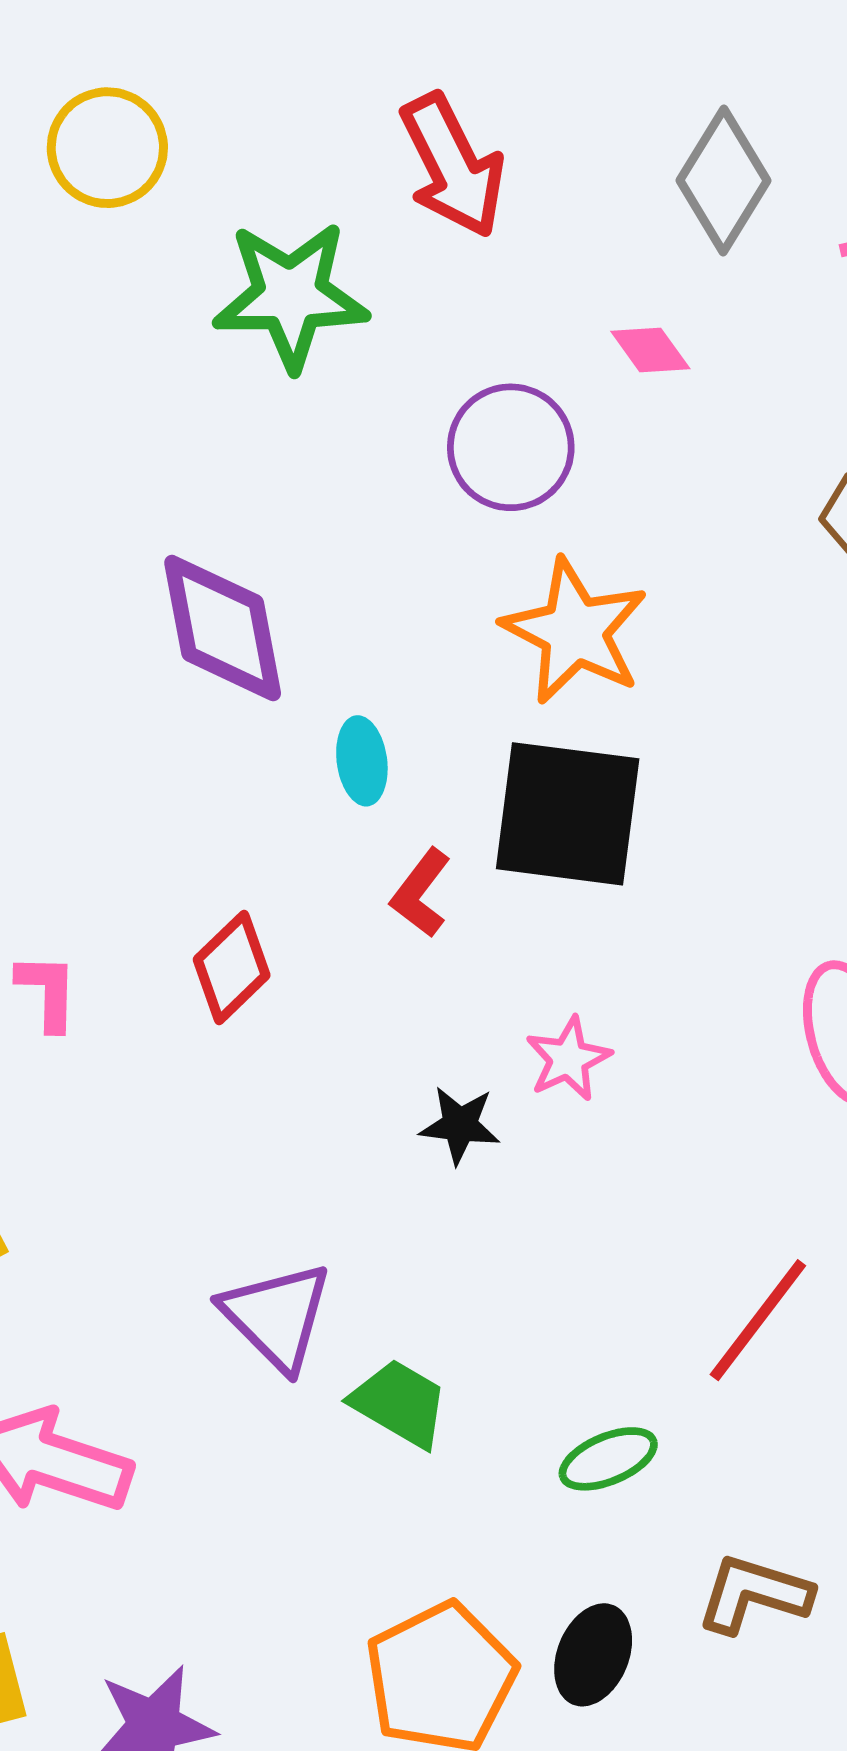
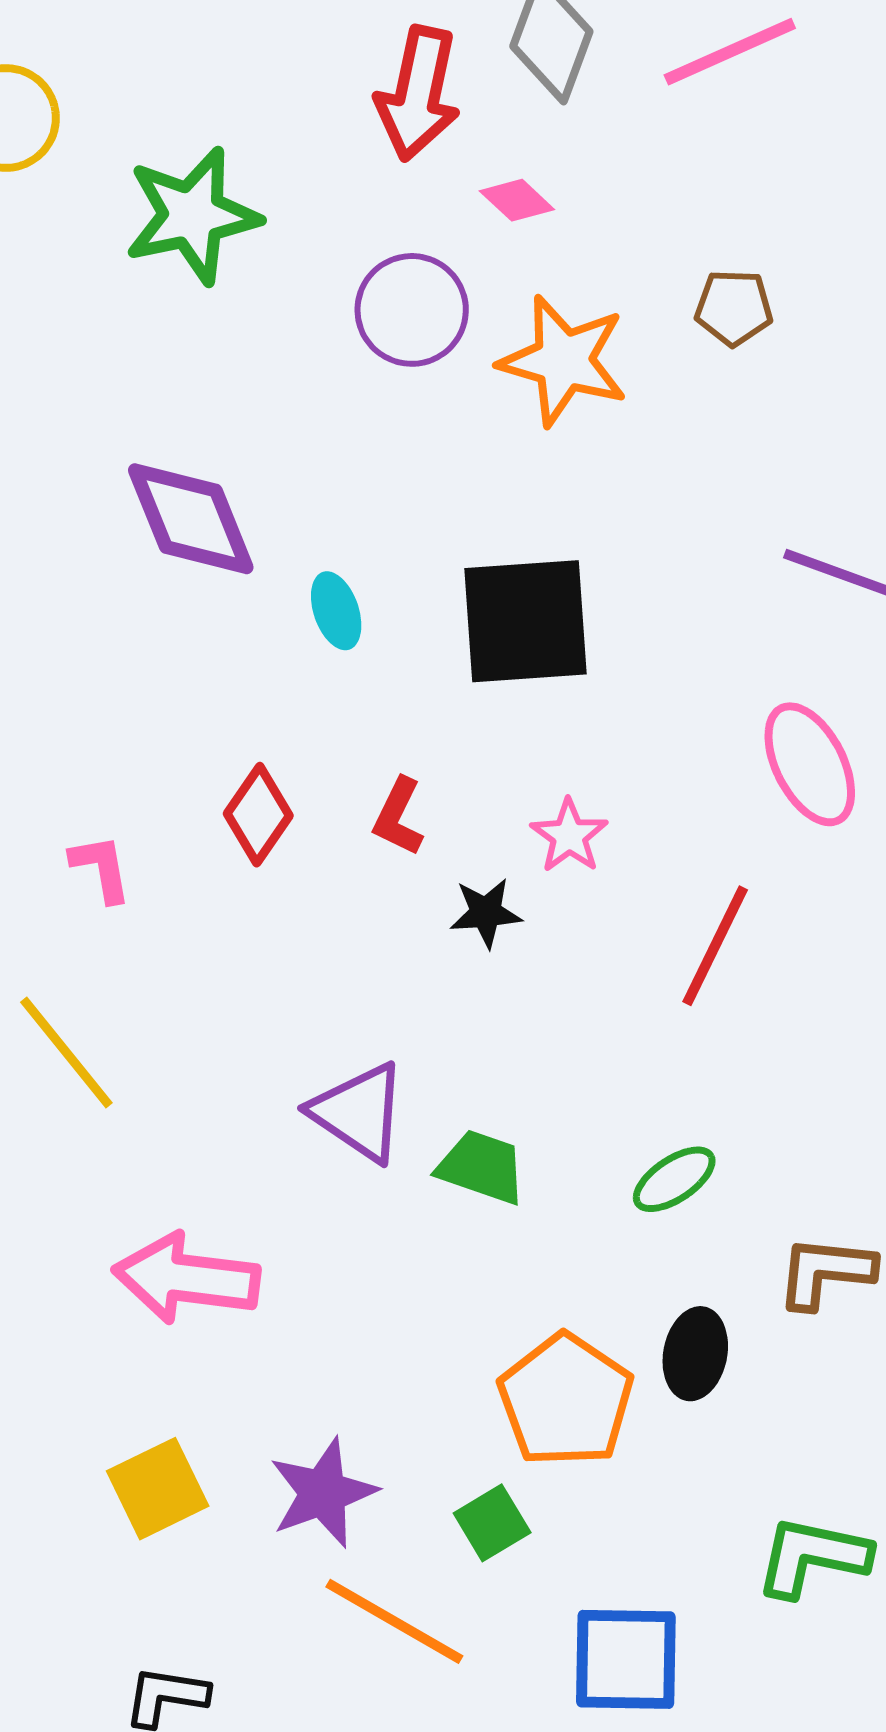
red arrow: (453, 166) -> (418, 94), moved, turned 50
orange star: (575, 631) -> (564, 361), moved
red L-shape: (421, 893) -> (398, 817), moved
red line: (758, 1320) -> (715, 946), moved

